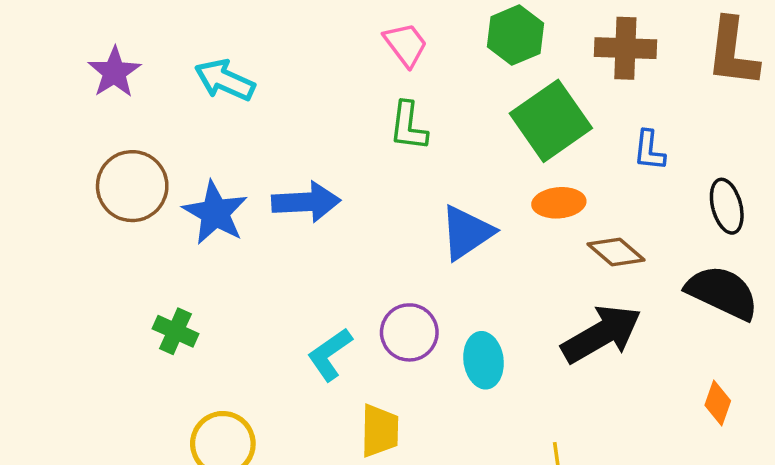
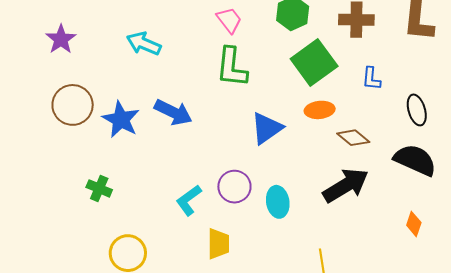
cyan arrow: (225, 80) -> (144, 44), moved
green L-shape: (408, 126) -> (232, 67), size x1.4
blue arrow: (306, 202) -> (173, 112), turned 30

